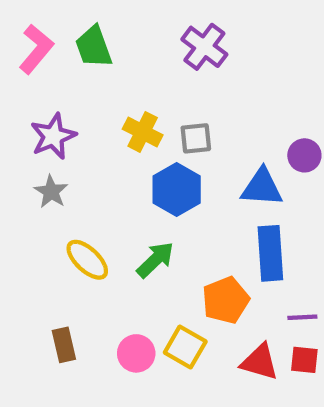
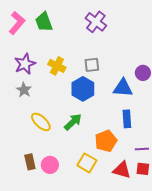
yellow cross: (143, 132) -> (57, 66), moved
blue rectangle: (270, 253) -> (127, 119), size x0.7
pink circle: (136, 353) -> (50, 165), moved

